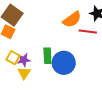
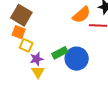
green rectangle: (47, 56) -> (60, 53), turned 70
yellow square: (13, 58) -> (26, 45), moved

